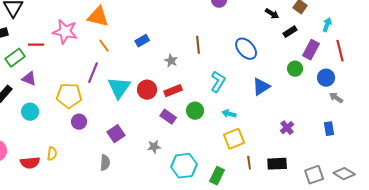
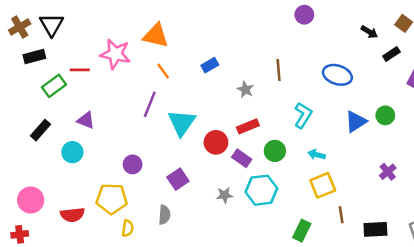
blue ellipse: (246, 49) -> (337, 75), turned -30
green circle: (295, 69) -> (385, 115), moved
purple triangle: (29, 79) -> (86, 120), moved
red circle: (147, 90) -> (216, 142), moved
yellow pentagon: (69, 96) -> (112, 199), moved
yellow semicircle: (52, 154) -> (128, 228), moved
black rectangle: (277, 164) -> (375, 229), moved
cyan hexagon: (184, 166) -> (261, 190), moved

